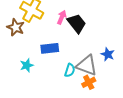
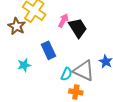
blue rectangle: (50, 48) -> (49, 50), turned 66
orange cross: (89, 82) -> (76, 92), moved, turned 32

